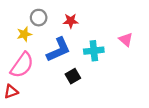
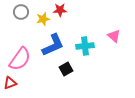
gray circle: (39, 18) -> (21, 12), moved
red star: (71, 21) -> (60, 10), moved
yellow star: (24, 34) -> (43, 19), moved

